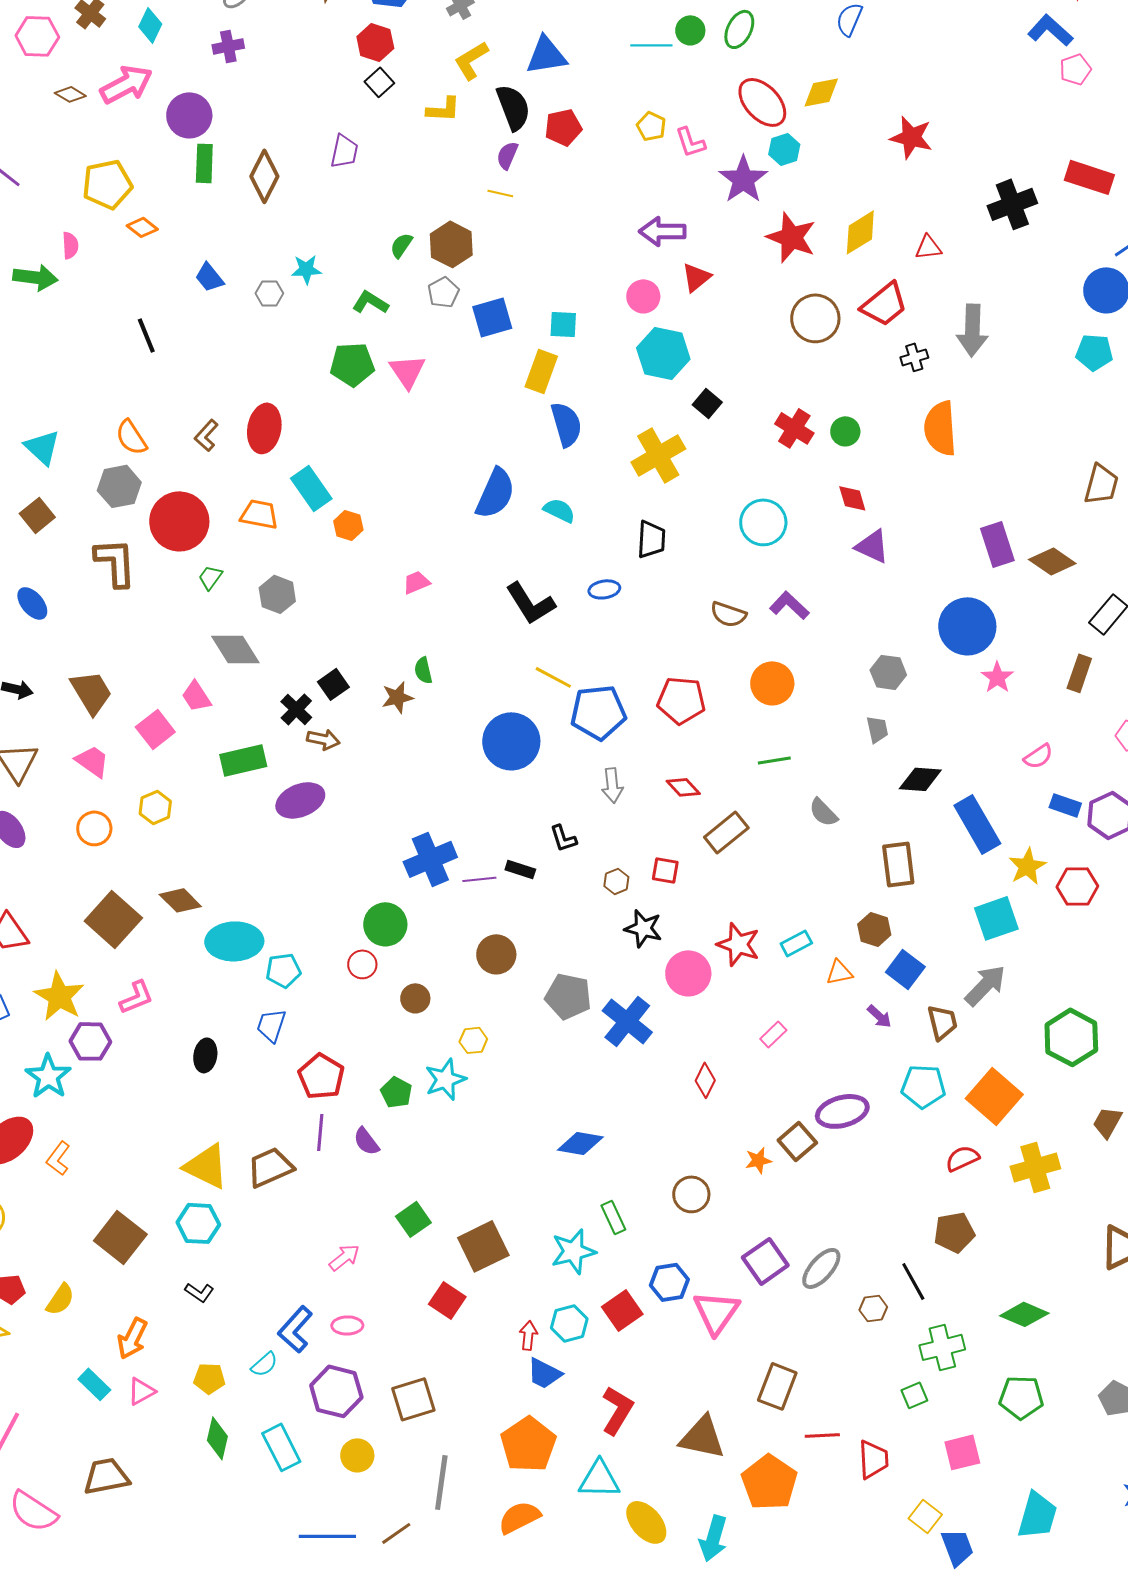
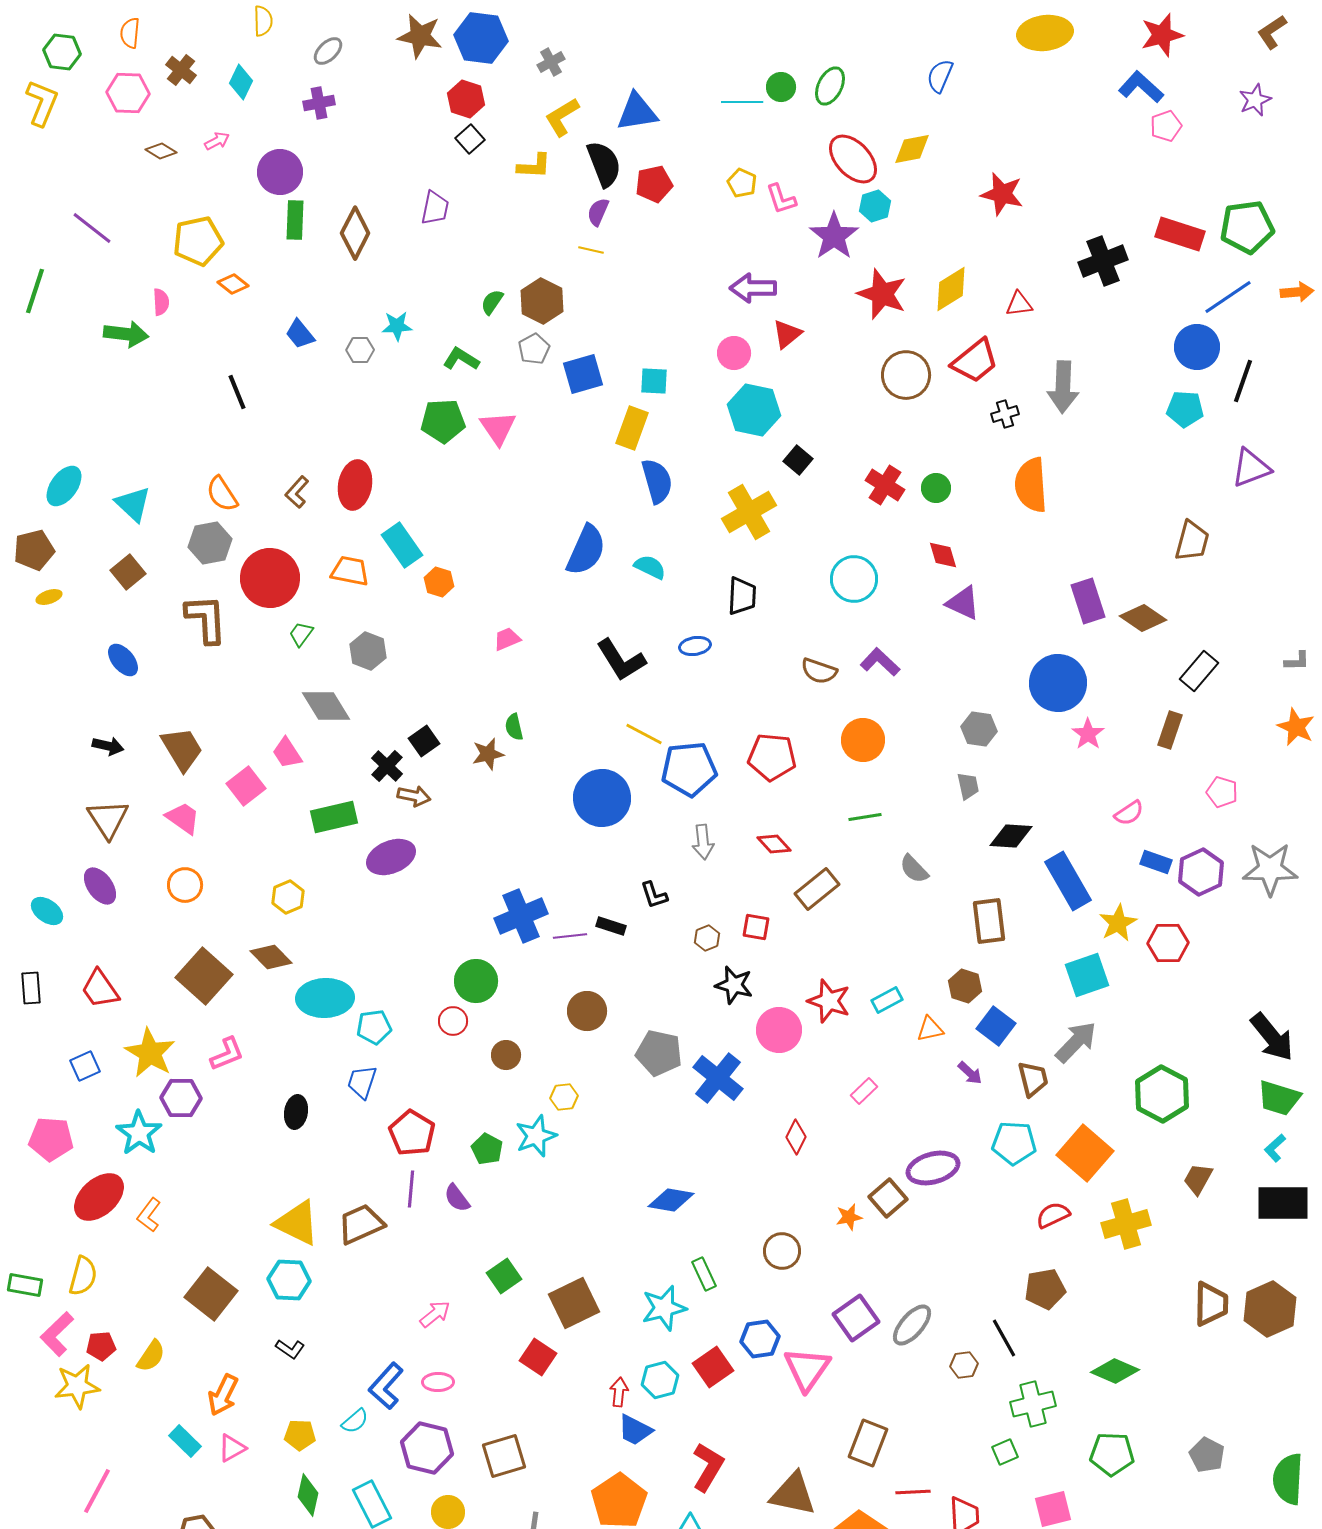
pink arrow: (126, 84) -> (217, 141), size x0.5
yellow hexagon: (155, 807) -> (288, 897), moved

